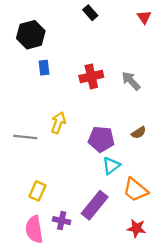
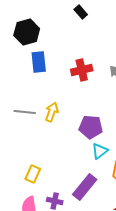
blue rectangle: (44, 68) -> (39, 62), size x1.5
gray line: (25, 137) -> (25, 112), moved

